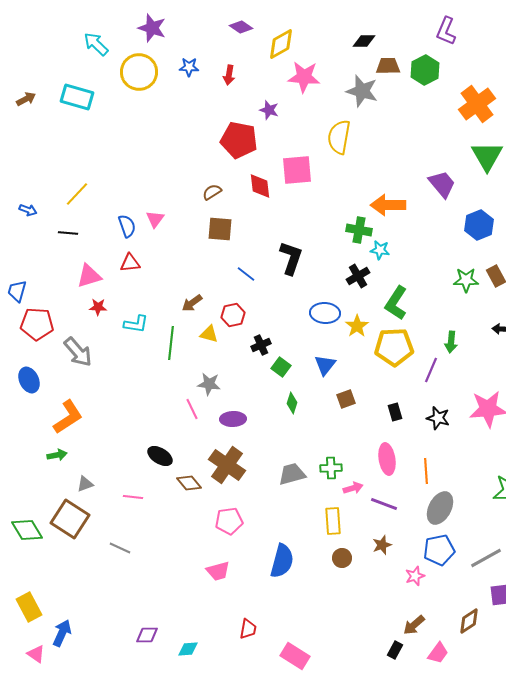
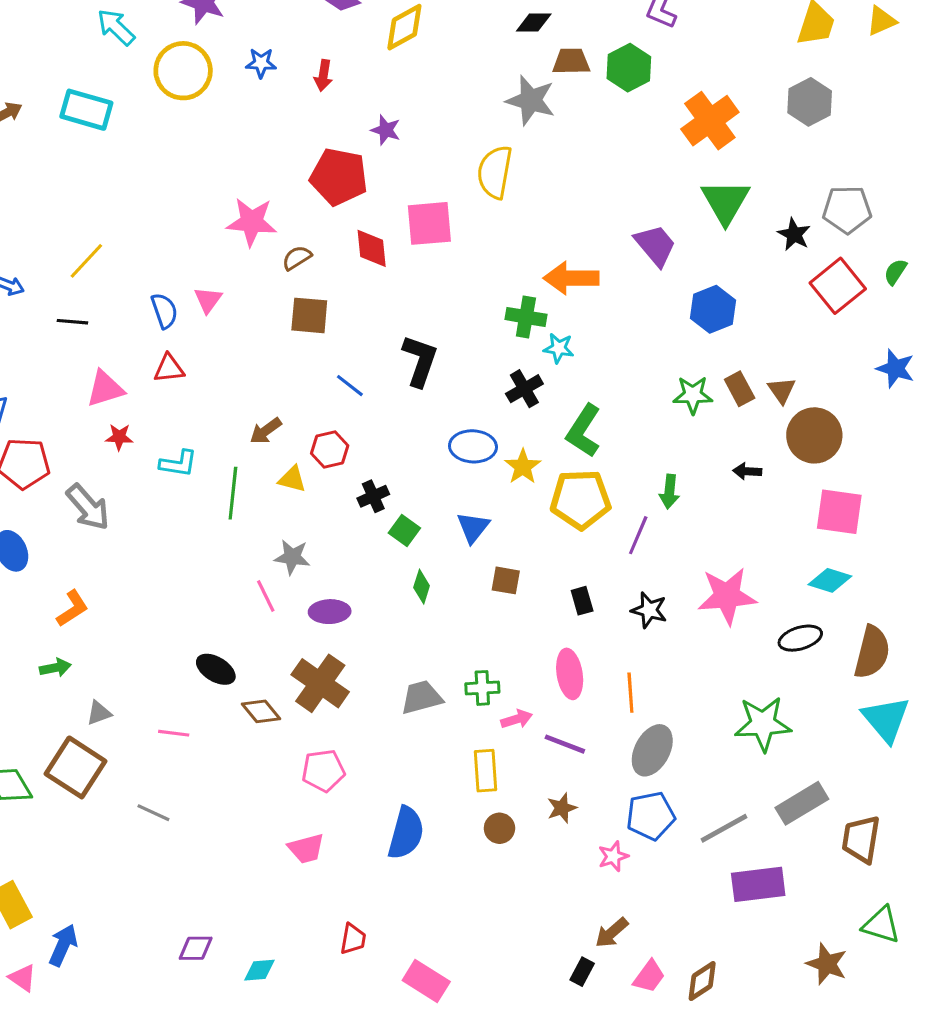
pink star: (304, 77) -> (252, 222), moved
brown square: (346, 399) -> (506, 580), turned 30
orange L-shape: (68, 417) -> (72, 608), size x0.7
brown diamond: (469, 621) -> (702, 981), moved

